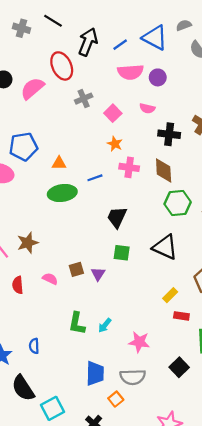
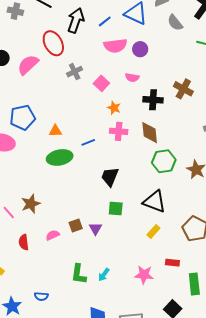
orange star: (115, 144) -> (114, 108), moved
pink semicircle: (50, 279) -> (53, 235), turned -48
yellow rectangle: (170, 295) -> (153, 232), moved
pink star: (139, 342) -> (144, 275), moved
blue semicircle: (34, 346) -> (41, 296), turned -80

